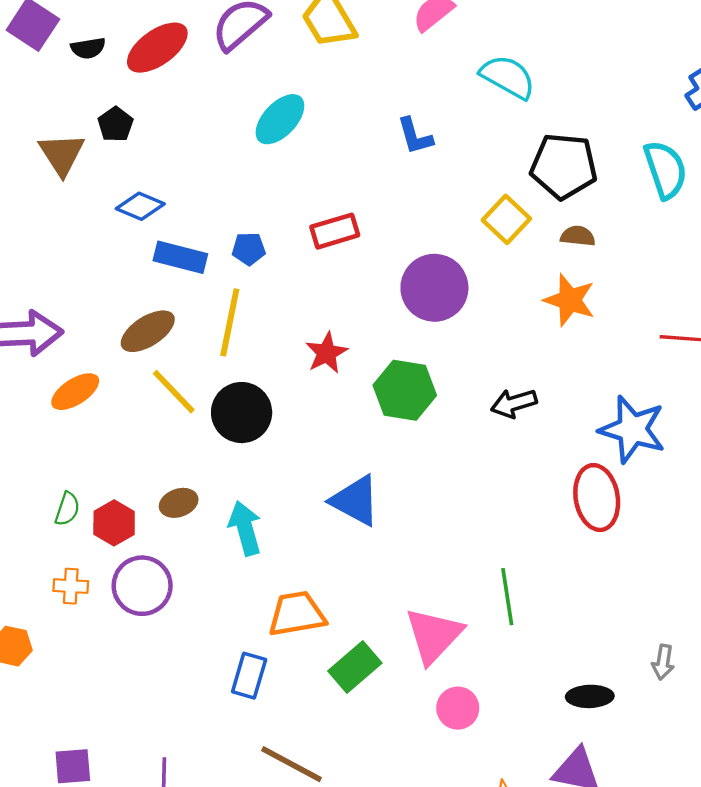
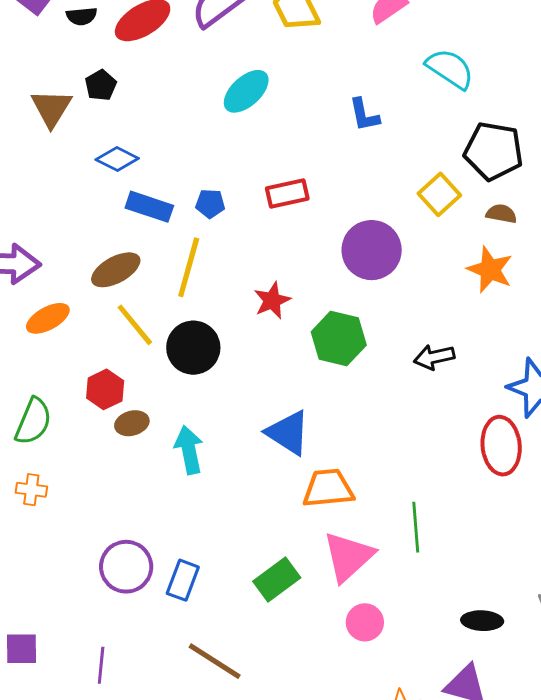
green semicircle: (67, 509) -> (33, 421), size x1.6
red hexagon: (114, 523) -> (105, 389), moved
purple circle: (142, 586) -> (126, 567), moved
orange trapezoid: (297, 614) -> (328, 488), moved

